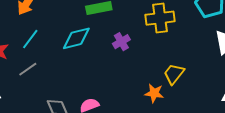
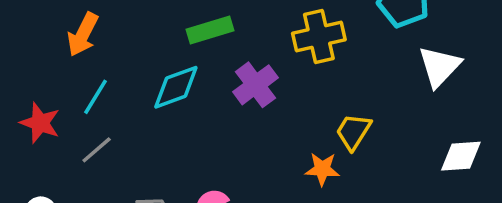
purple cross: (121, 42) -> (255, 85), size x1.4

